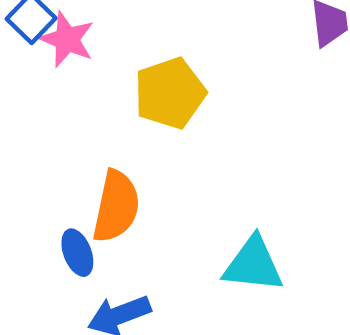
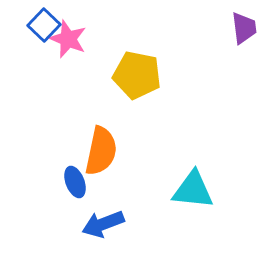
yellow pentagon: (170, 93) -> (137, 75), turned 30

